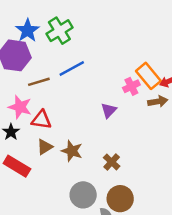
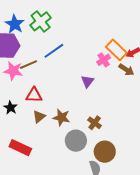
brown arrow: (158, 101) -> (126, 70), turned 49
pink star: (20, 107) -> (13, 71), moved
red rectangle: (17, 166) -> (20, 148), moved
gray circle: (83, 195) -> (76, 141), moved

